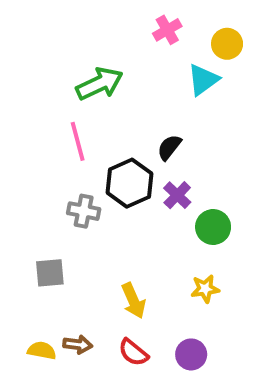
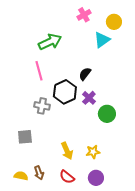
yellow star: (205, 289) -> (93, 152), moved
brown arrow: (78, 344) -> (39, 173), turned 64

